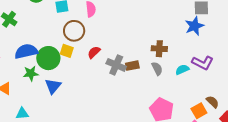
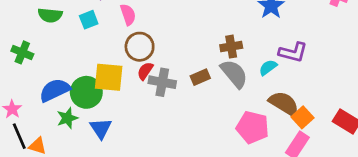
brown circle: (74, 31) -> (140, 47), moved
yellow square: (67, 51) -> (109, 77), size x1.6
gray cross: (116, 65) -> (162, 82), moved
gray semicircle: (157, 69) -> (234, 74), size x1.6
brown semicircle: (212, 102) -> (284, 103), moved, size x1.6

